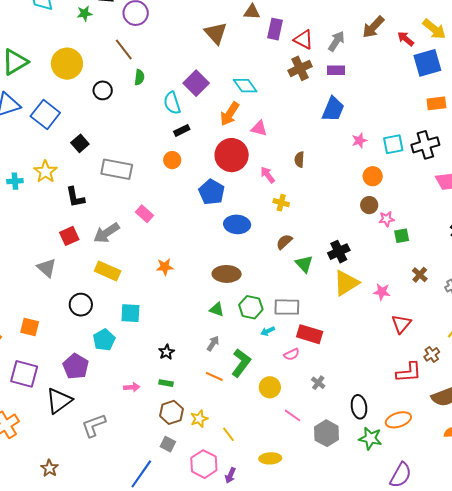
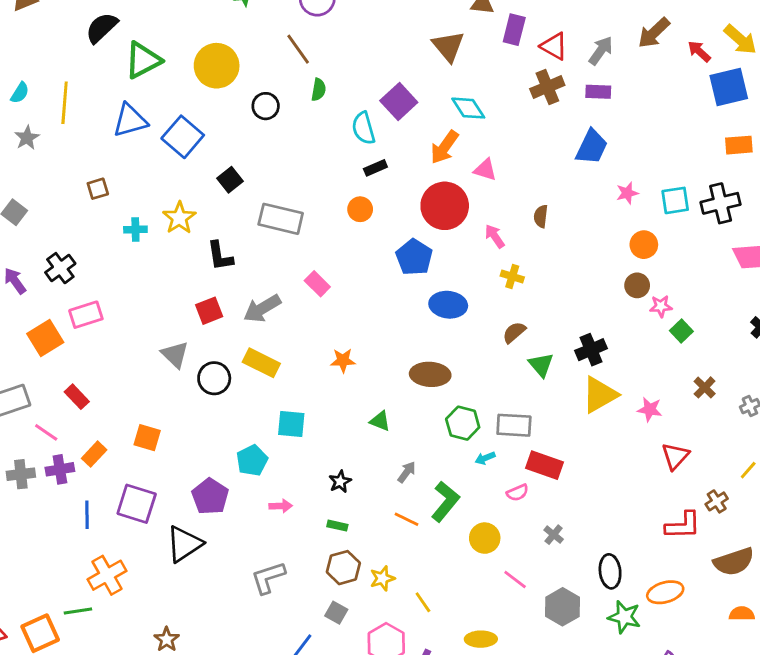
brown triangle: (216, 33) -> (448, 46), moved
green square: (402, 236) -> (681, 331), turned -35
black circle: (81, 305) -> (214, 378), moved
green triangle: (217, 309) -> (380, 421), moved
pink arrow: (132, 387) -> (281, 506), moved
gray L-shape: (94, 425) -> (268, 578), moved

